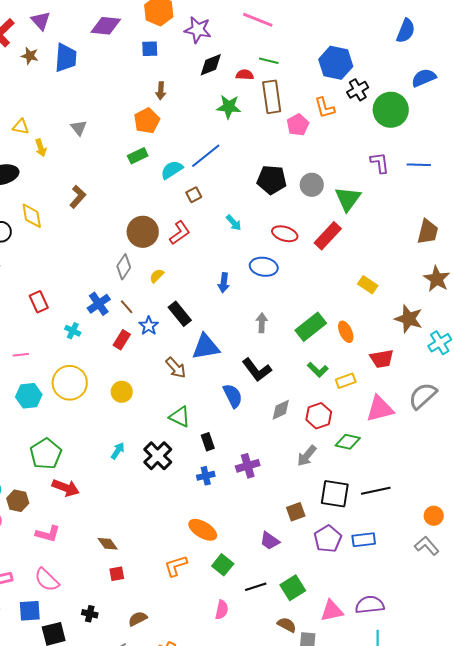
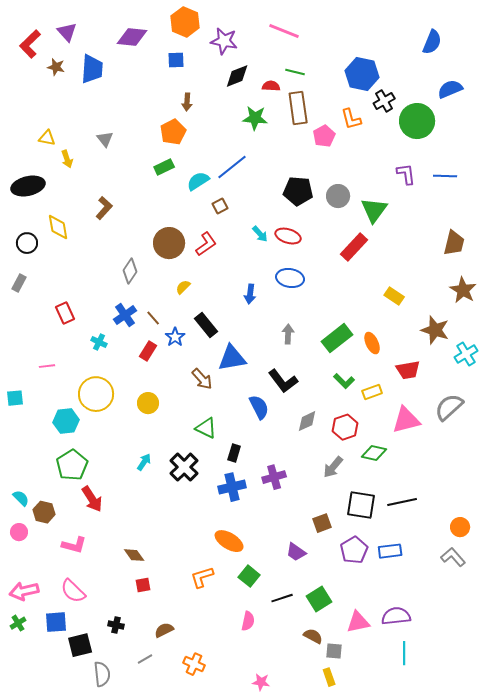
red ellipse: (285, 234) -> (288, 236), moved
gray diamond: (124, 267) -> (130, 271), moved
cyan hexagon: (29, 396) -> (66, 421), moved
black rectangle: (208, 442) -> (234, 453), turned 36
blue cross: (206, 476) -> (232, 487), size x1.5
red arrow: (66, 488) -> (92, 499), turned 36

